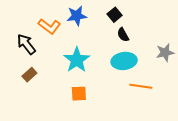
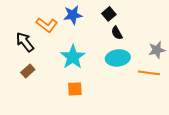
orange line: (141, 86) -> (149, 73), moved

